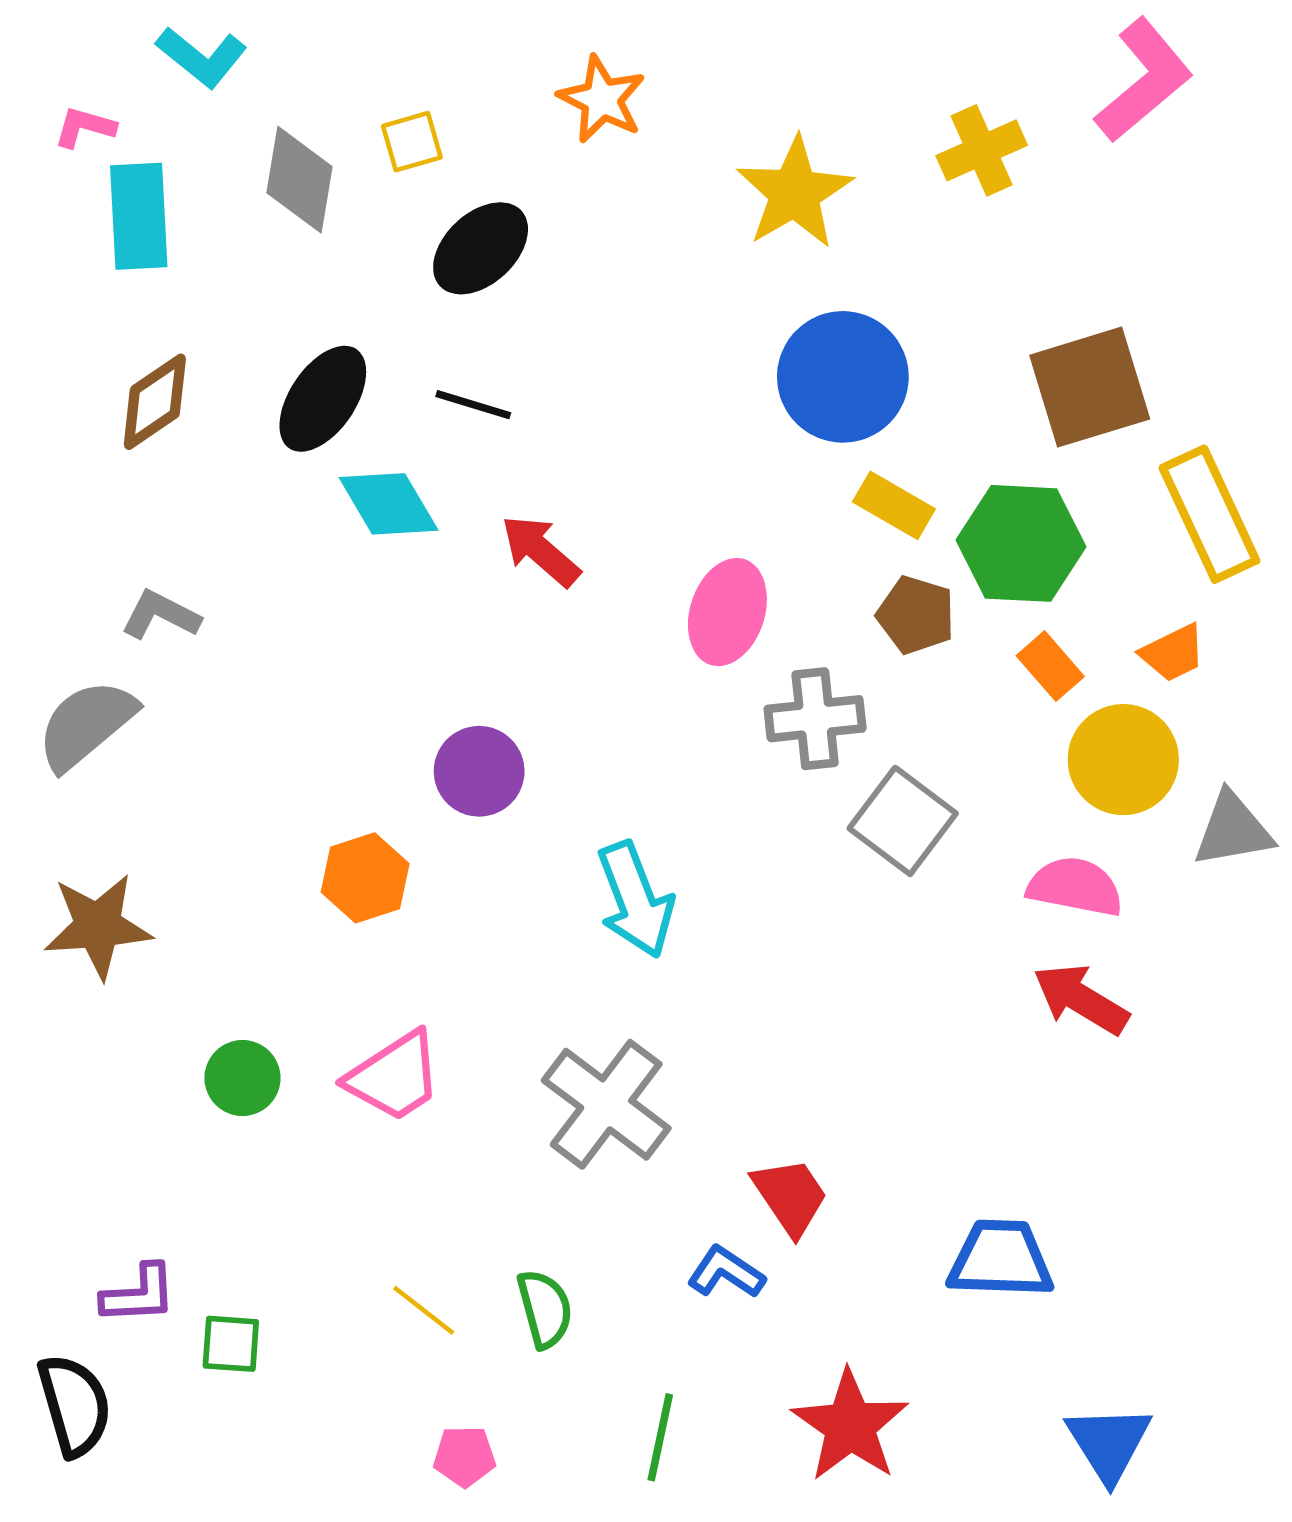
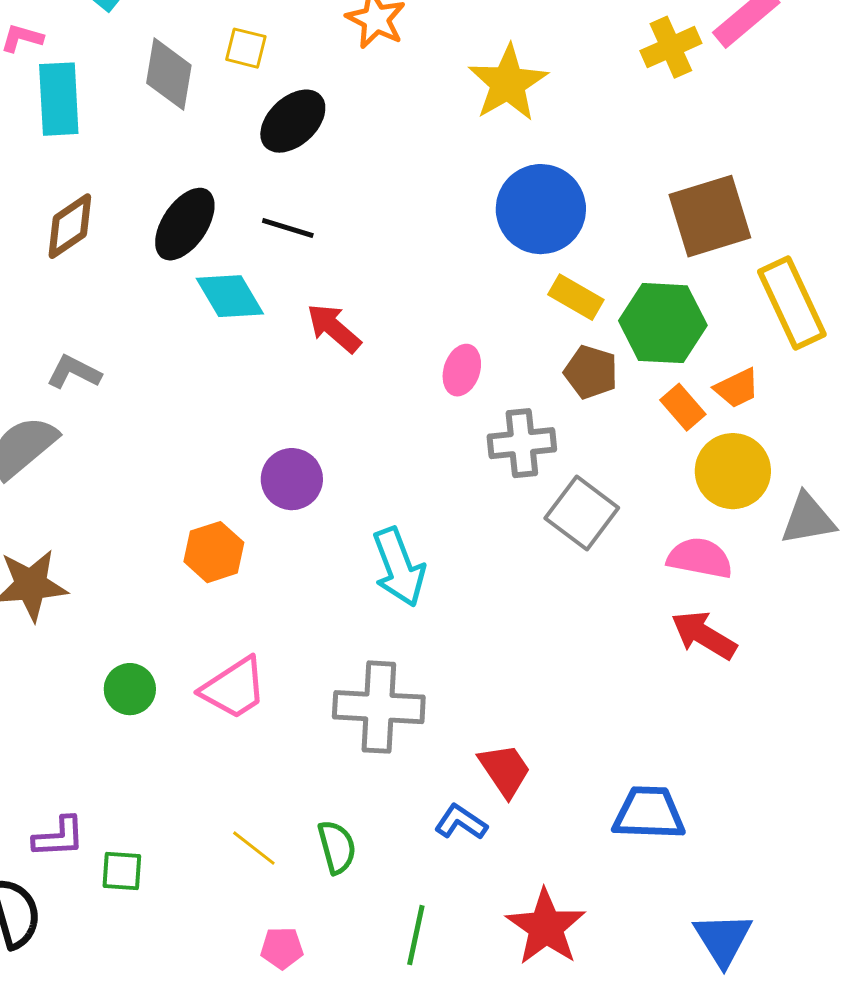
yellow square: (412, 142) -> (246, 48), turned 30
yellow cross: (982, 150) -> (671, 47), moved
pink ellipse: (727, 612) -> (462, 370), size x0.7
orange trapezoid: (1173, 653) -> (737, 388), moved
gray cross: (606, 1104) -> (379, 707), turned -34

